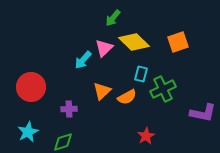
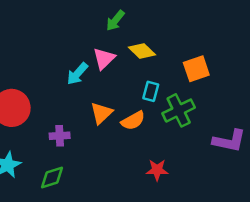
yellow diamond: (134, 42) -> (142, 51), size x0.7
orange square: (178, 42) -> (196, 69), moved
red star: (146, 136) -> (157, 170), turned 30

